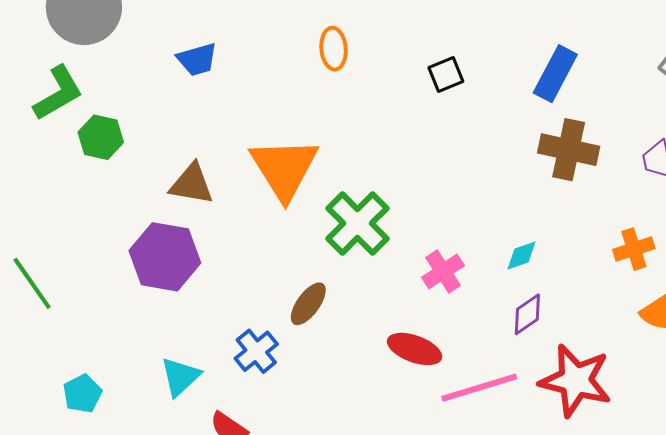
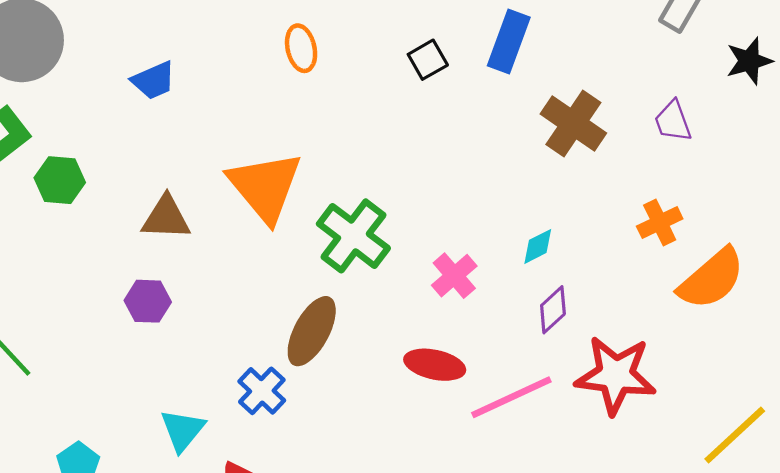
blue rectangle: (555, 74) -> (509, 42), moved
brown cross: (569, 150) -> (573, 124), turned 30
purple hexagon: (165, 257) -> (148, 301), size x0.6
brown ellipse: (308, 304) -> (312, 331), size x1.4

